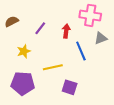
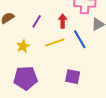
yellow line: (53, 67) -> (55, 43), moved

